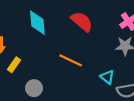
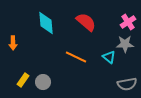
yellow rectangle: (14, 65) -> (23, 80), moved
cyan triangle: (107, 77) -> (109, 57), moved

